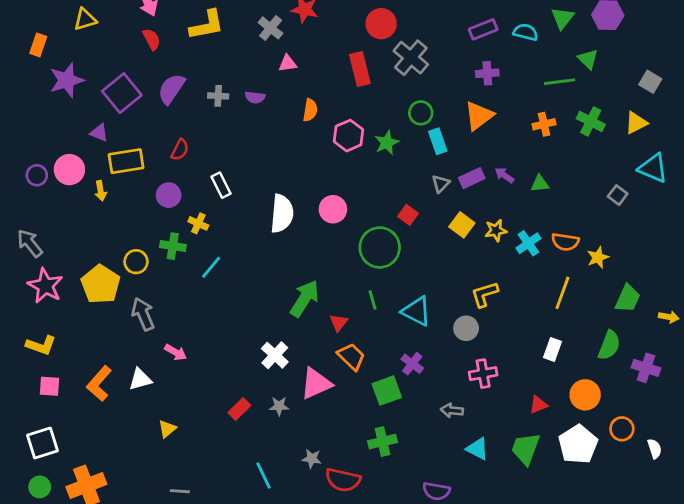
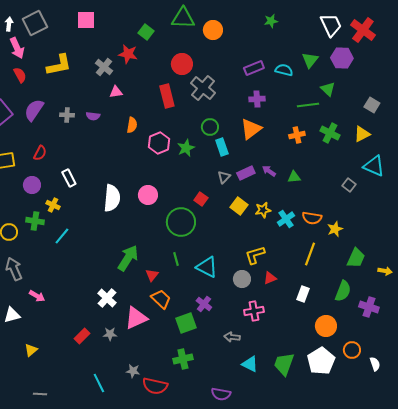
red triangle: (538, 405) -> (270, 278), moved

